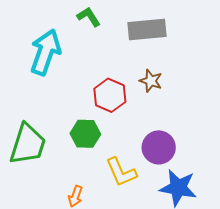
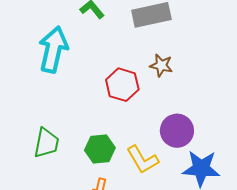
green hexagon: (85, 134) -> (100, 149), moved
green trapezoid: (28, 144) -> (46, 143), size x0.7

